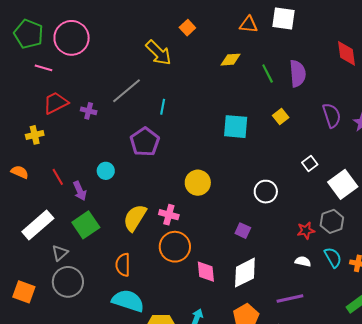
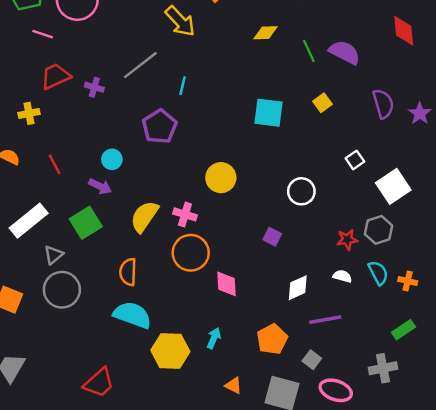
purple semicircle: (298, 73) -> (345, 52), turned -60
purple arrow: (80, 191) -> (100, 186), moved, turned -42
white diamond: (245, 273) -> (298, 288), moved, size x0.7

